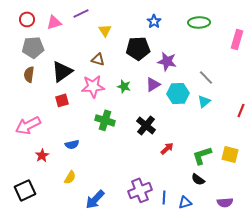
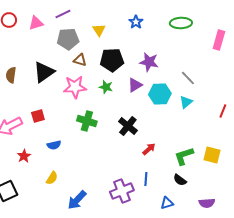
yellow triangle: (105, 30) -> (99, 30), moved
gray pentagon: (33, 47) -> (68, 39), moved
black pentagon: (138, 48) -> (112, 60), moved
red square: (62, 100) -> (38, 116), moved
blue line: (164, 197) -> (146, 179), moved

